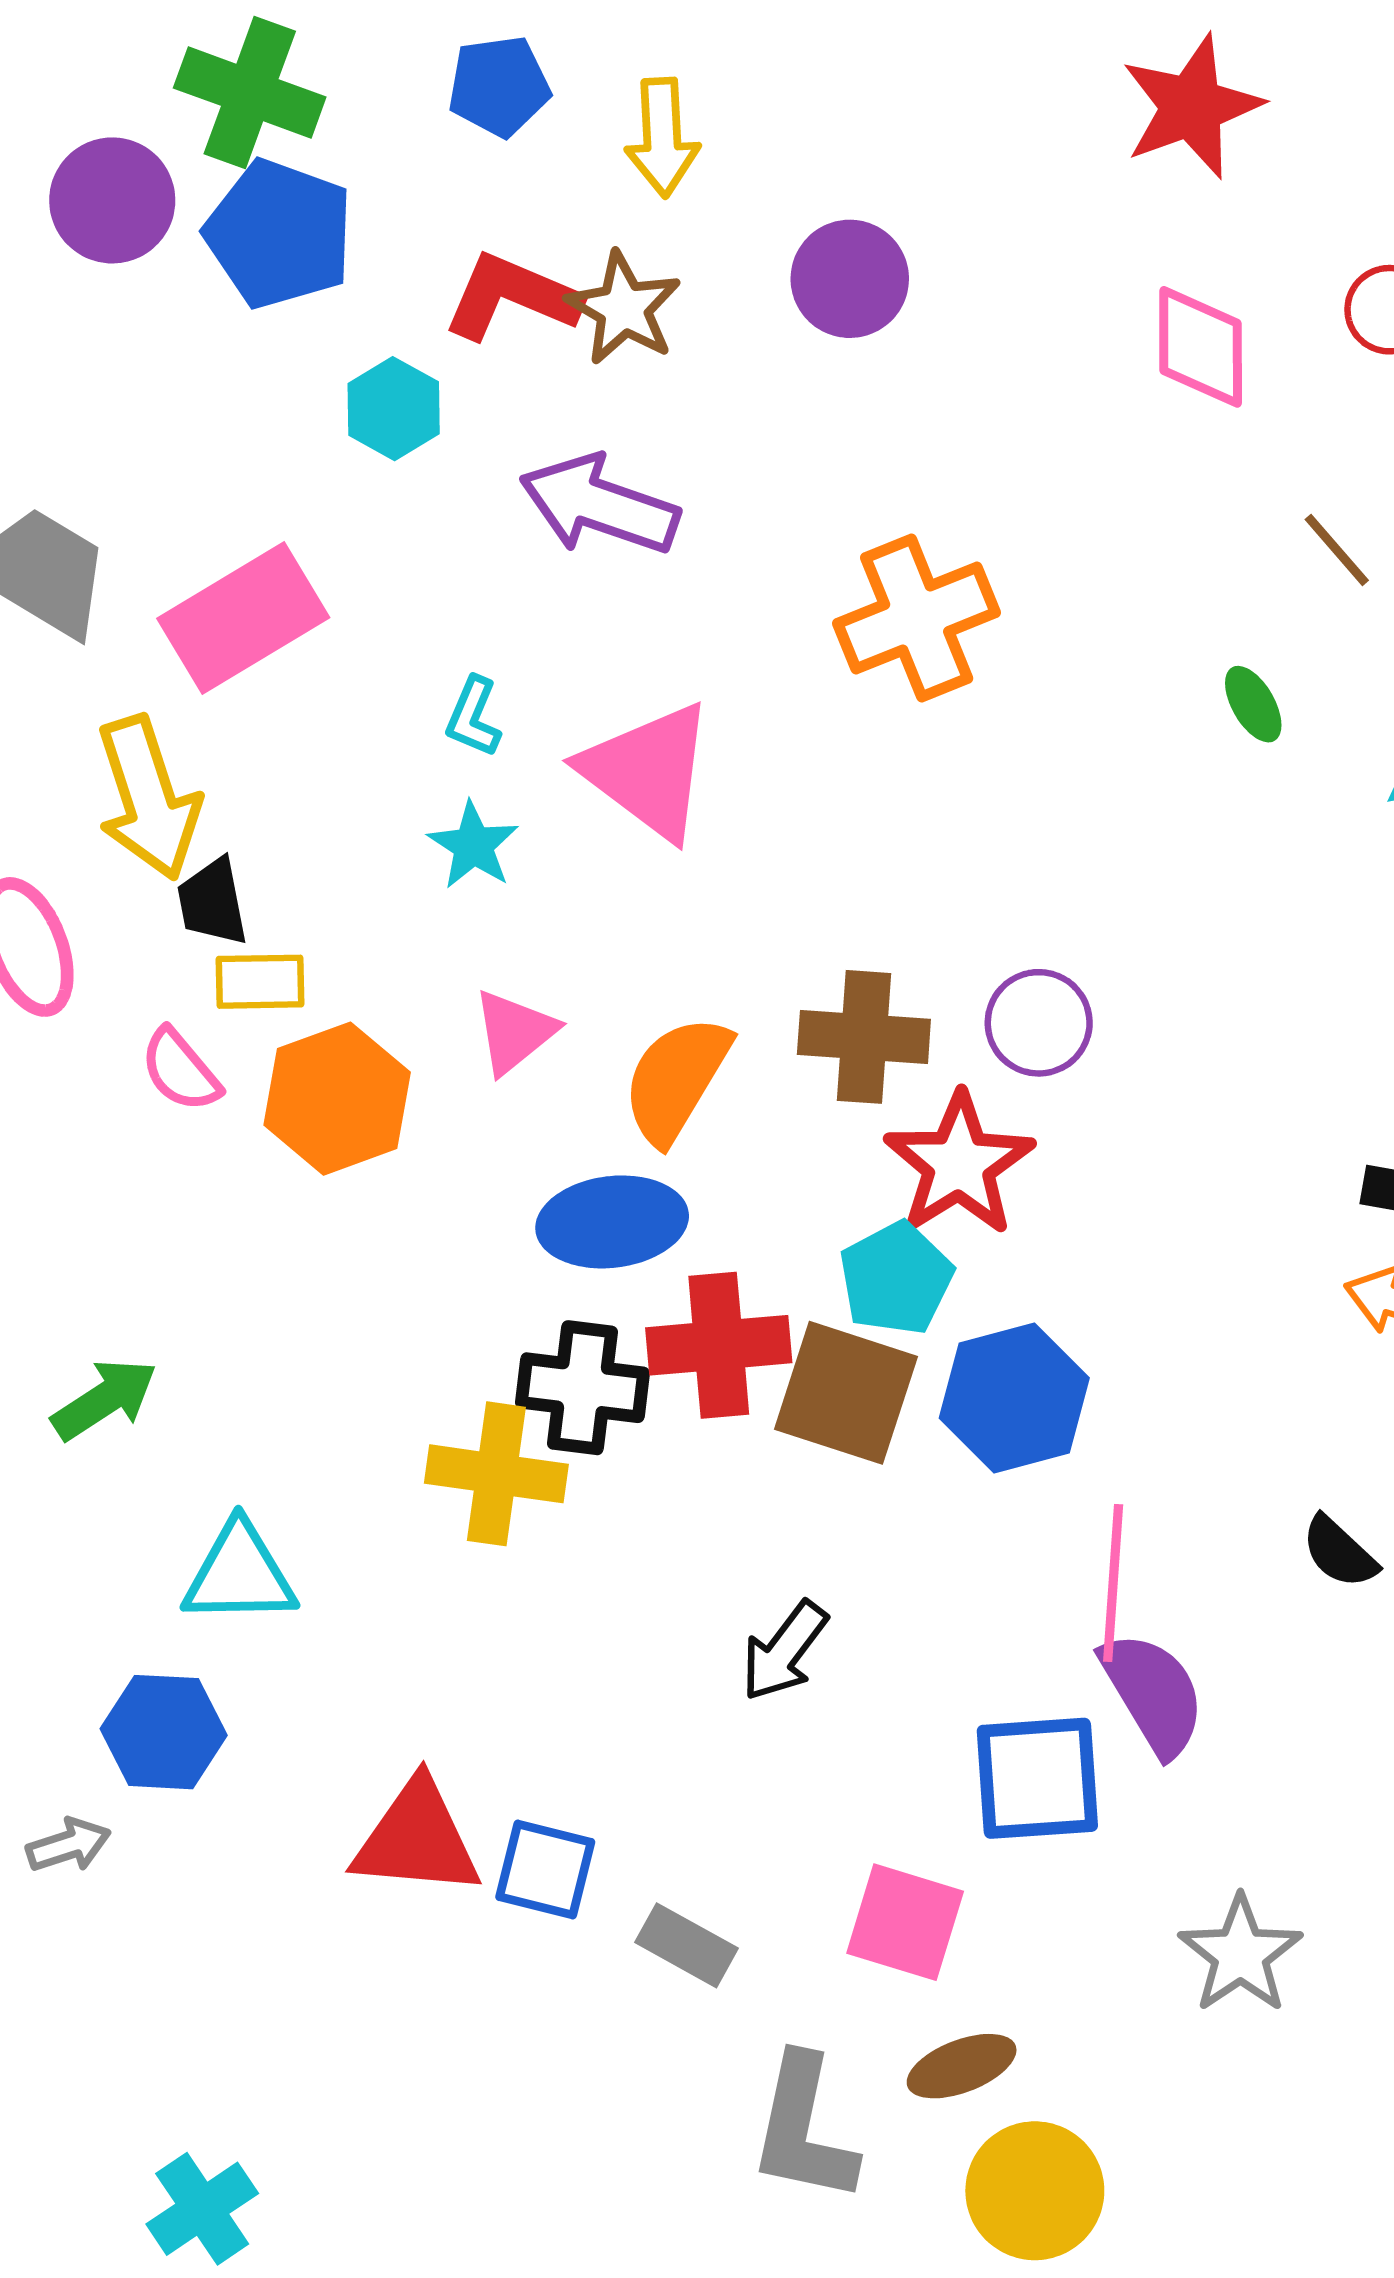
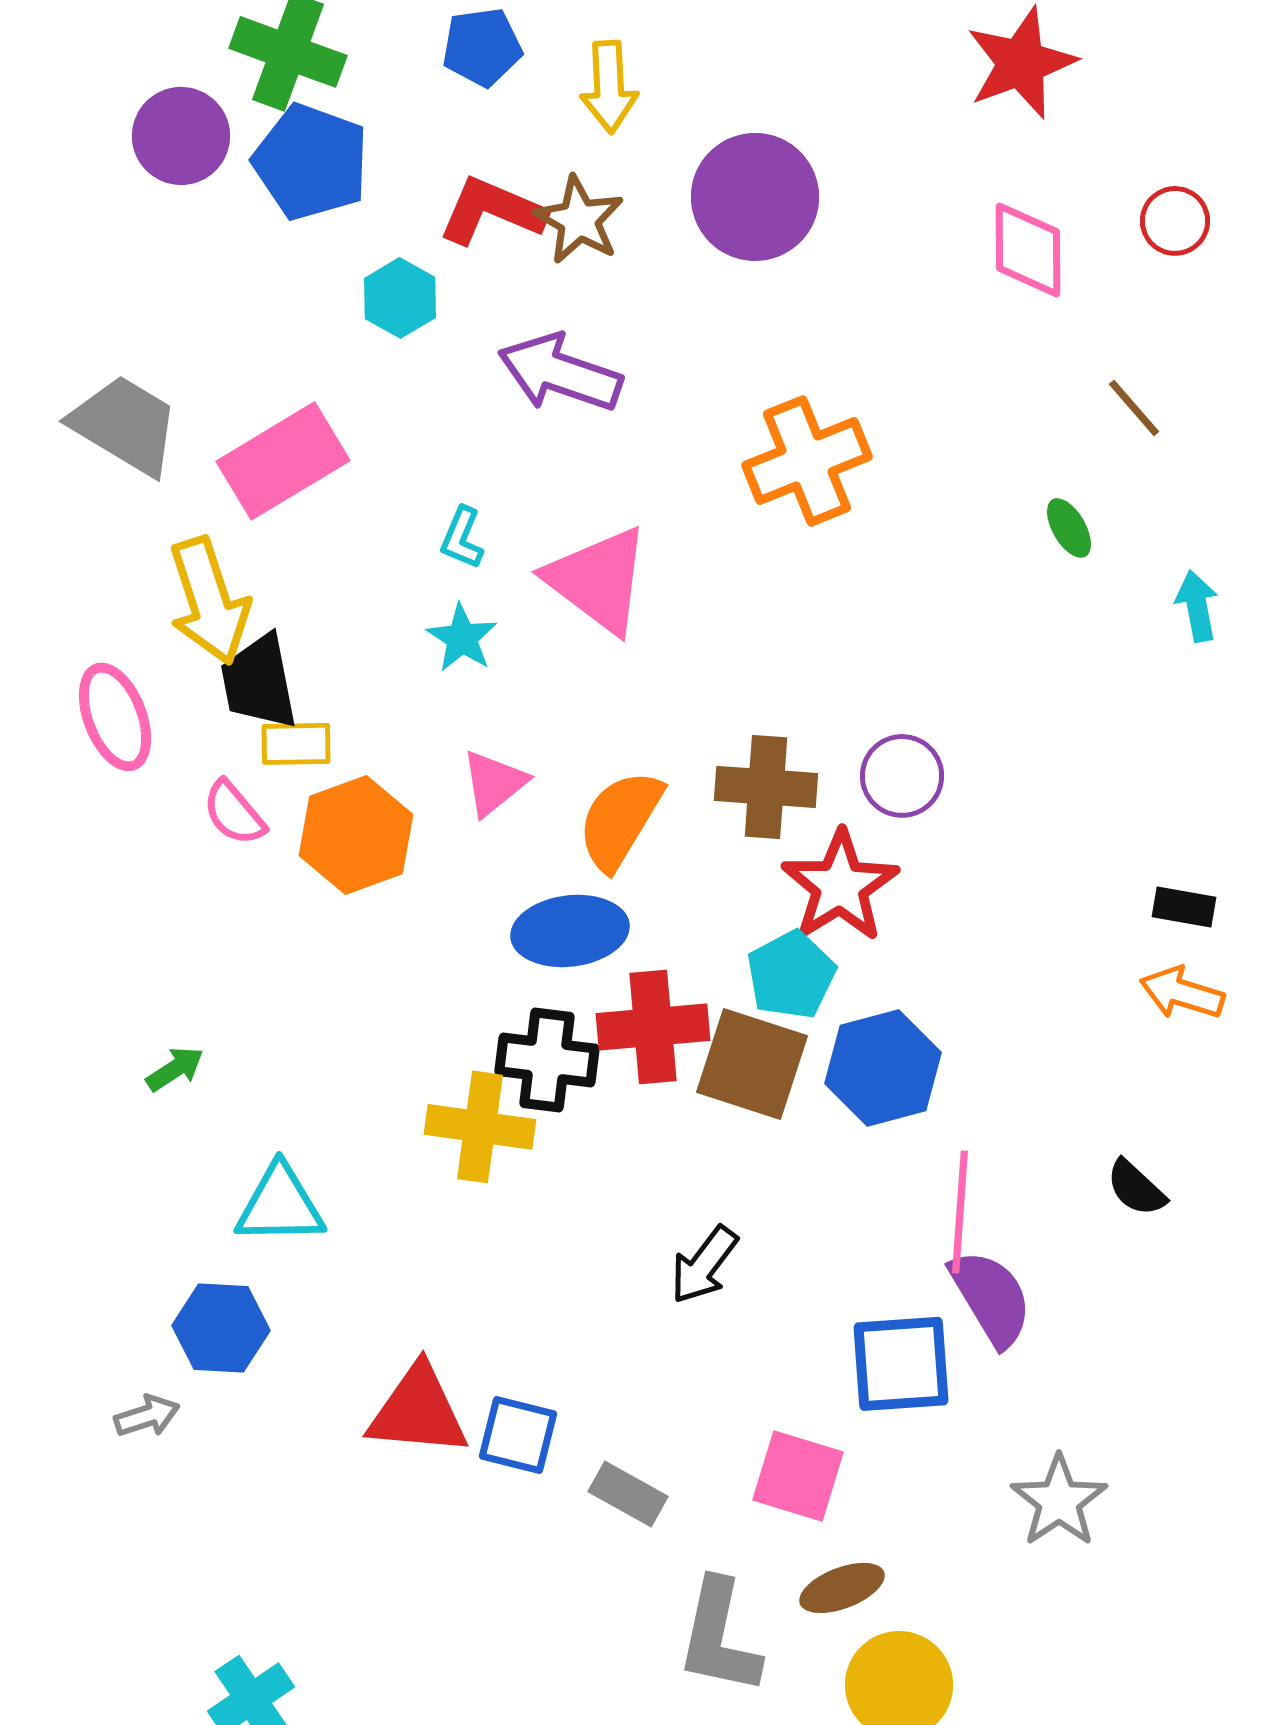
purple circle: (850, 279) -> (755, 197), size x1.4
black trapezoid: (212, 902) -> (259, 682), size x1.4
green arrow: (105, 1399) -> (175, 1069), size x0.7

